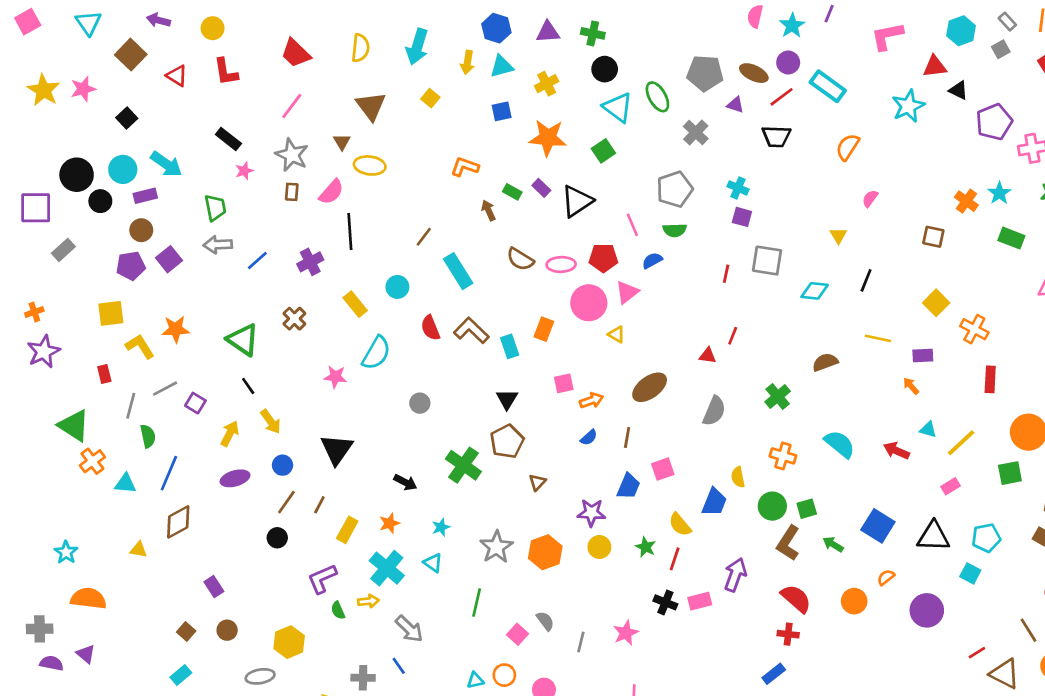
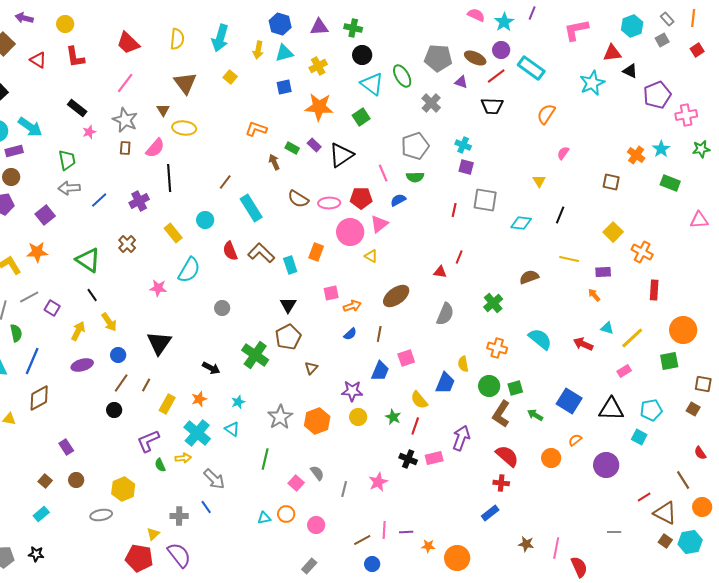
pink semicircle: (755, 16) -> (476, 15), turned 102
purple square: (169, 259) -> (45, 215), moved

